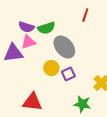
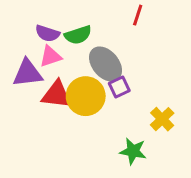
yellow circle: (51, 68) -> (86, 96), size x1.6
purple square: (68, 74) -> (119, 87), moved
red triangle: (32, 102) -> (57, 95), moved

